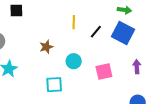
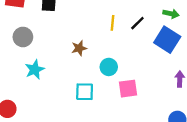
black line: (96, 32) -> (137, 23), moved
pink square: (104, 71) -> (128, 89), moved

